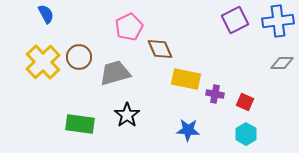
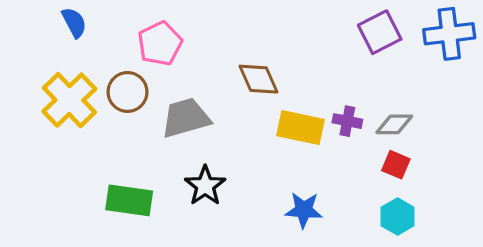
pink pentagon: (129, 27) -> (160, 43), moved
gray diamond: (282, 63) -> (394, 124), moved
purple cross: (215, 94) -> (347, 121), moved

